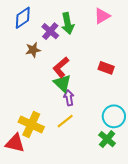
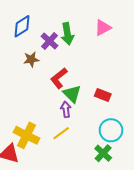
red rectangle: (106, 68) -> (103, 95), moved
green triangle: (62, 83) -> (72, 94), moved

